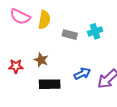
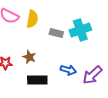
cyan cross: (95, 31) -> (80, 30), size x1.5
blue arrow: (82, 74) -> (68, 70), turned 42

